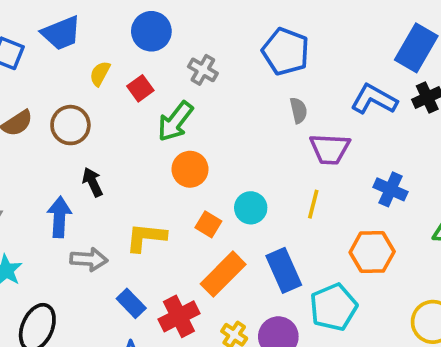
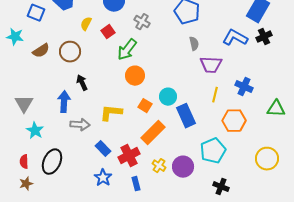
yellow line: (313, 204) -> (215, 95), moved
blue rectangle: (284, 270) -> (186, 116), moved

